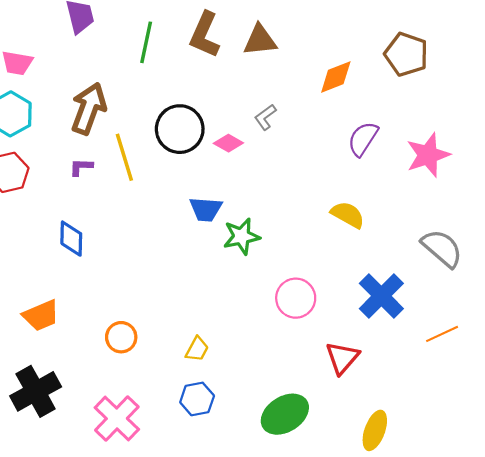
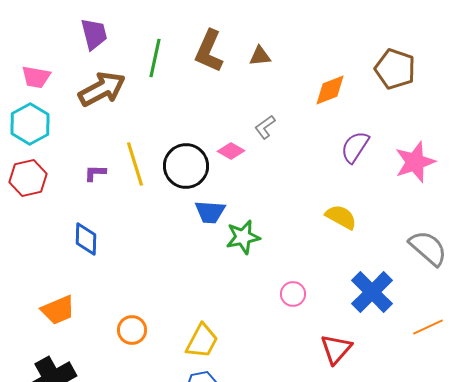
brown triangle: (260, 40) -> (260, 56), size x0.7
brown arrow: (89, 108) -> (102, 89), moved, turned 42
black circle: (180, 129) -> (186, 166), moved
pink circle: (296, 298) -> (293, 294), size x0.7
yellow trapezoid: (197, 349) -> (202, 341), size x1.5

